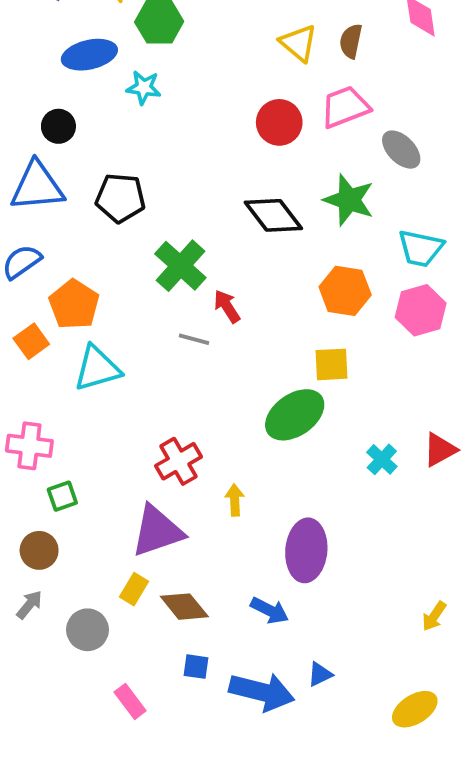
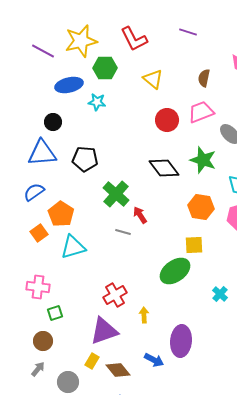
yellow triangle: (299, 43) -> (153, 79), moved
blue arrow: (270, 610) -> (154, 360), moved

